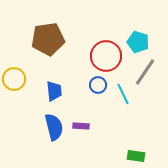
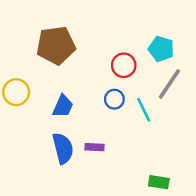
red circle: (106, 56) -> (124, 65), size x0.7
blue trapezoid: (54, 91) -> (63, 106), turned 30

